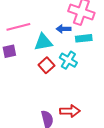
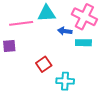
cyan triangle: (43, 42) -> (47, 13), moved
cyan cross: (68, 60) -> (65, 81), moved, turned -36

